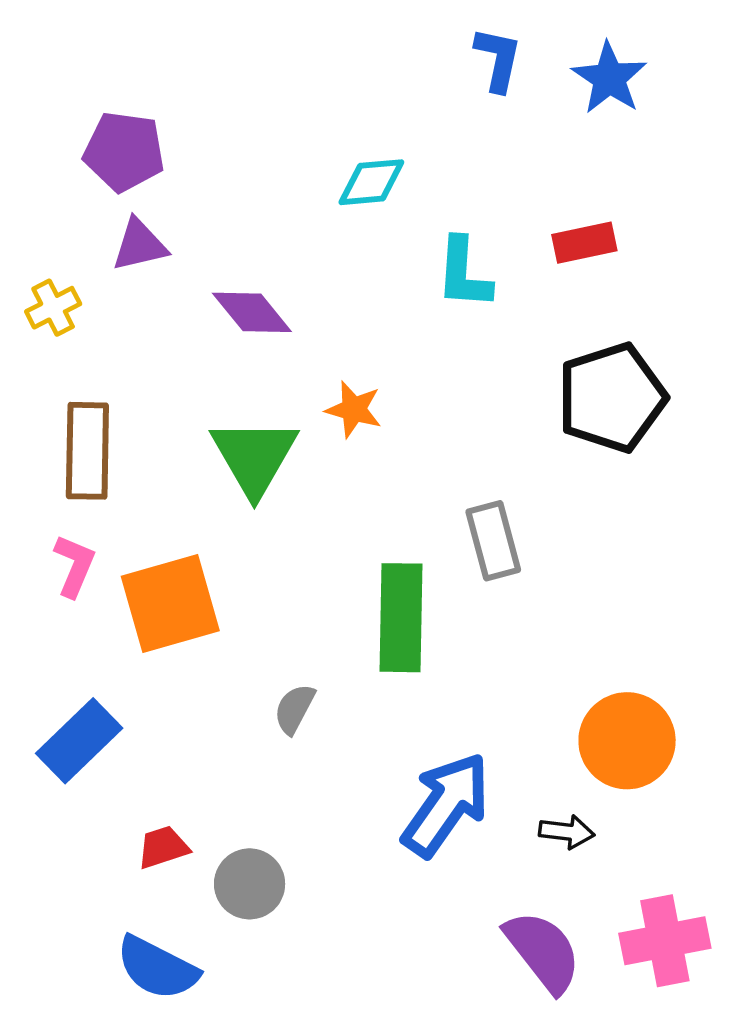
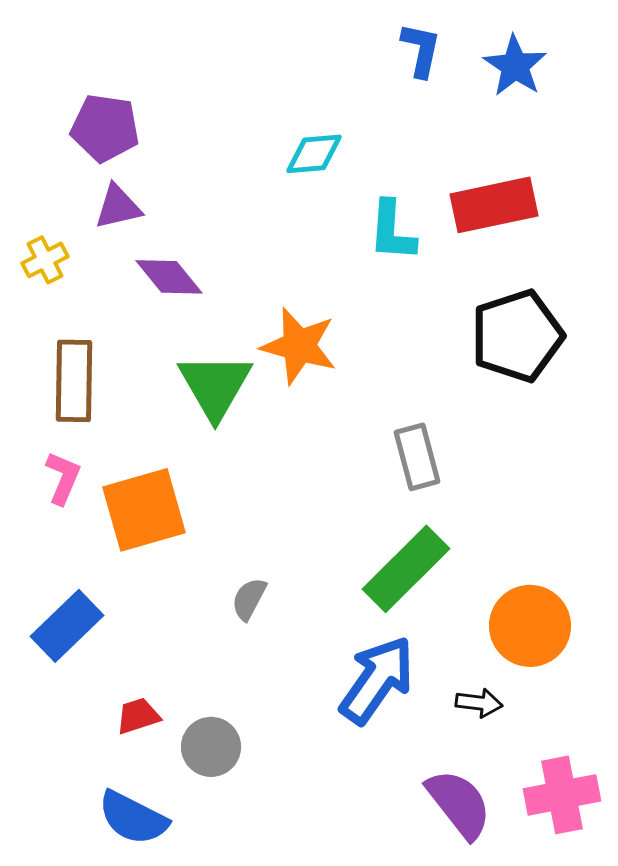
red rectangle: (584, 243) -> (494, 205), size x1.6
purple diamond: (252, 312) -> (169, 277), moved
orange star: (354, 409) -> (299, 346), size x1.6
green rectangle: (401, 618) -> (406, 569), moved, turned 44

